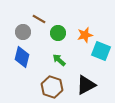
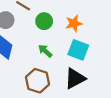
cyan square: (101, 51) -> (78, 50), moved

